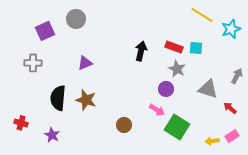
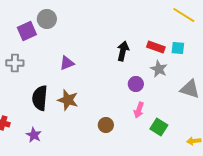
gray circle: (76, 19) -> (47, 19), moved
purple circle: (166, 89) -> (136, 84), moved
pink arrow: (157, 110) -> (139, 110), turned 77
green square: (177, 127) -> (159, 127), size x0.7

